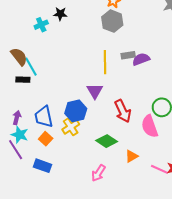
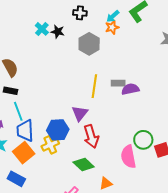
gray hexagon: (112, 21) -> (89, 44), moved
cyan cross: (41, 25) -> (42, 29), moved, turned -32
cyan line: (31, 67) -> (18, 111), moved
red arrow: (123, 111) -> (91, 136), moved
orange square: (46, 139) -> (24, 153), size x1.5

